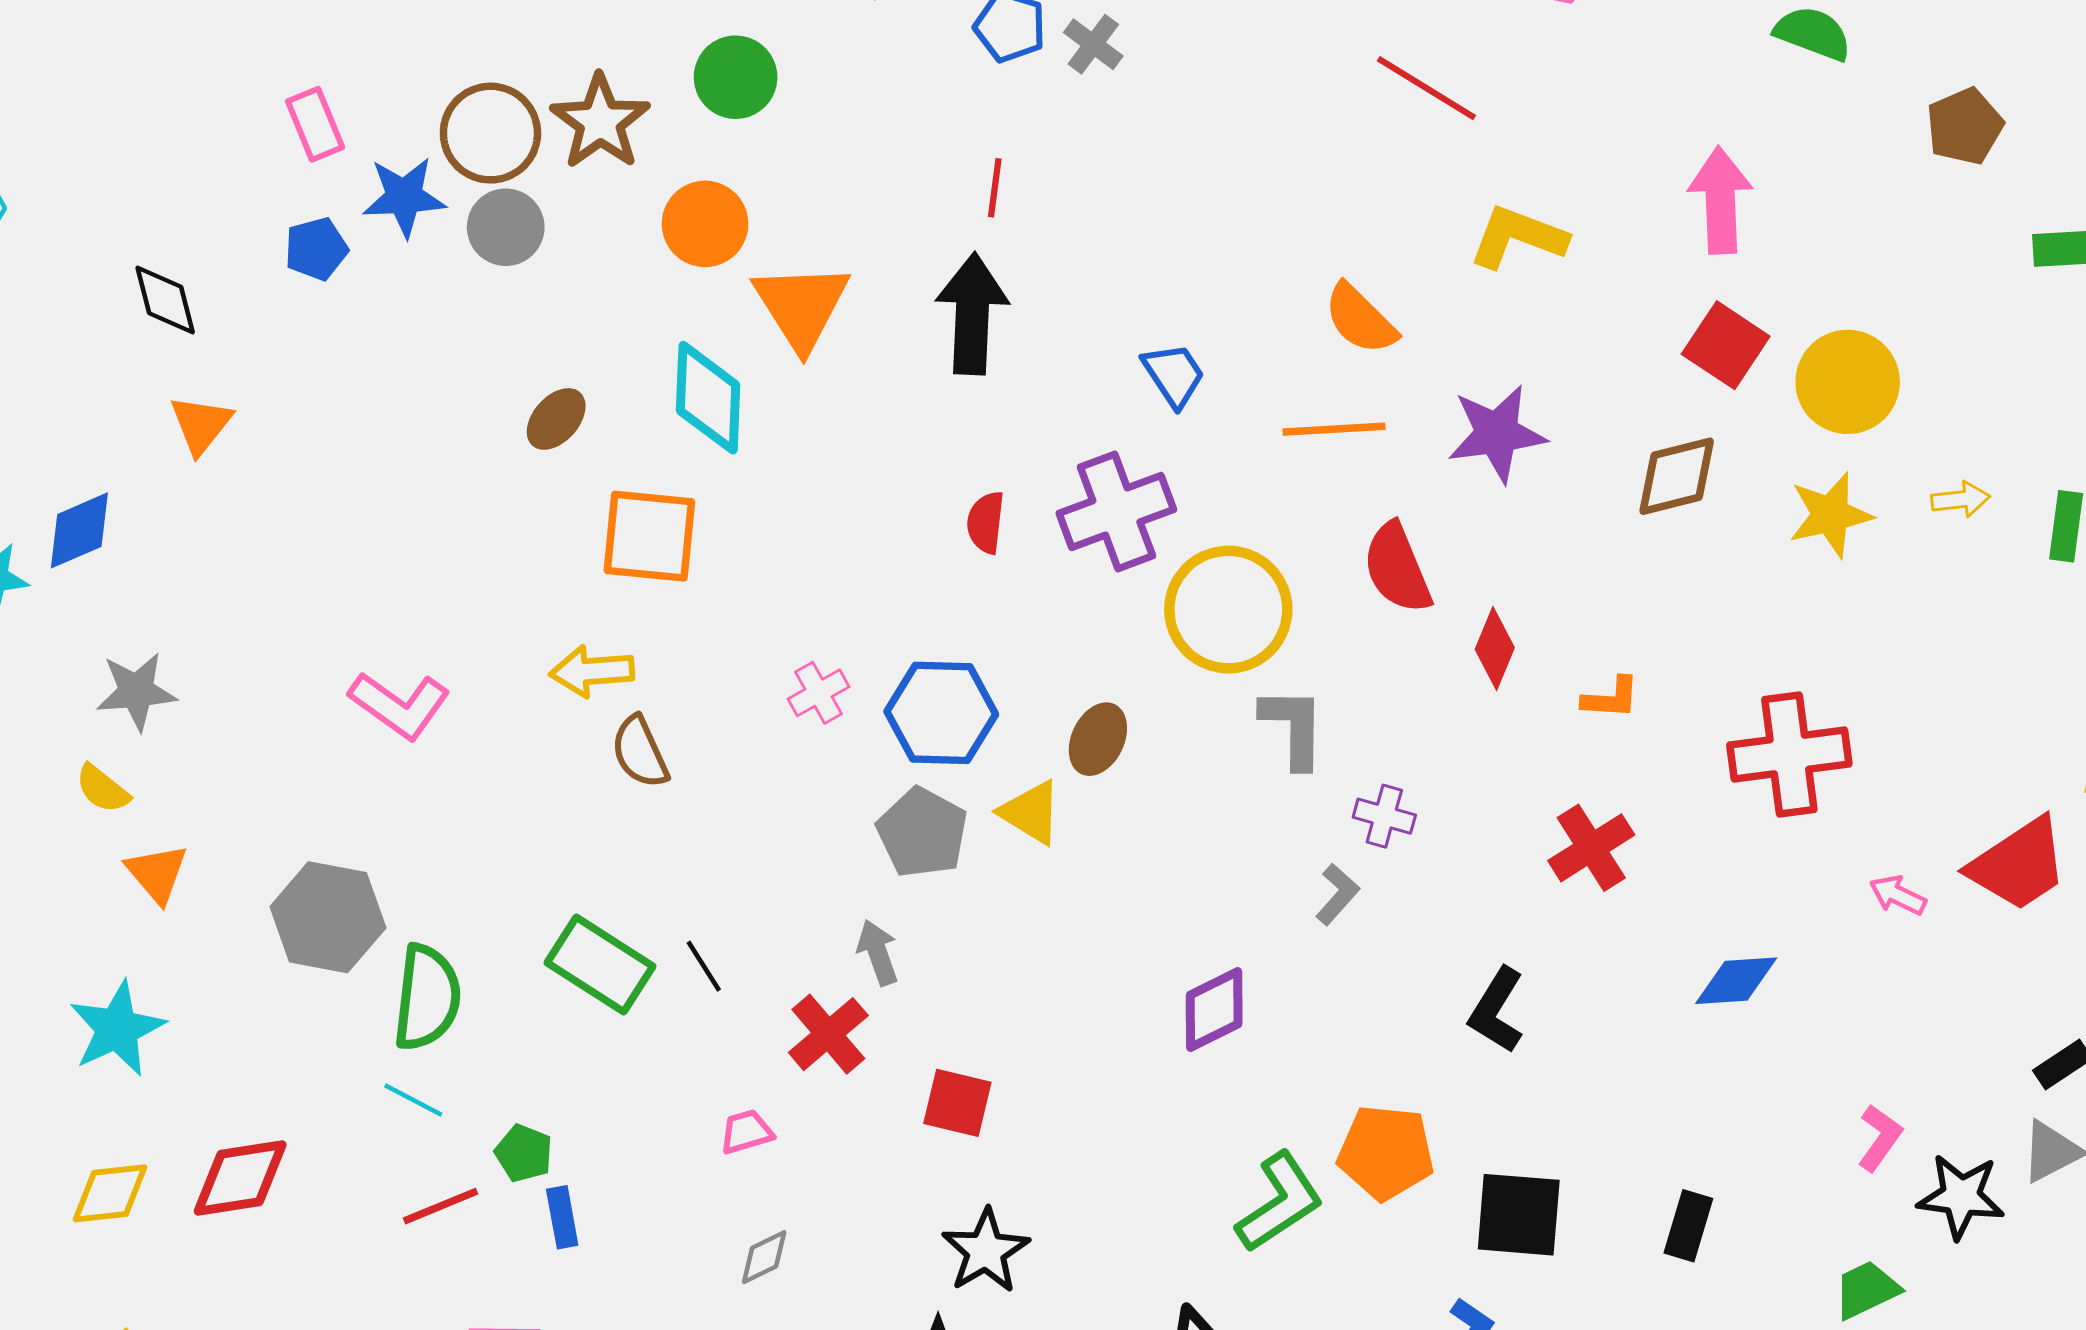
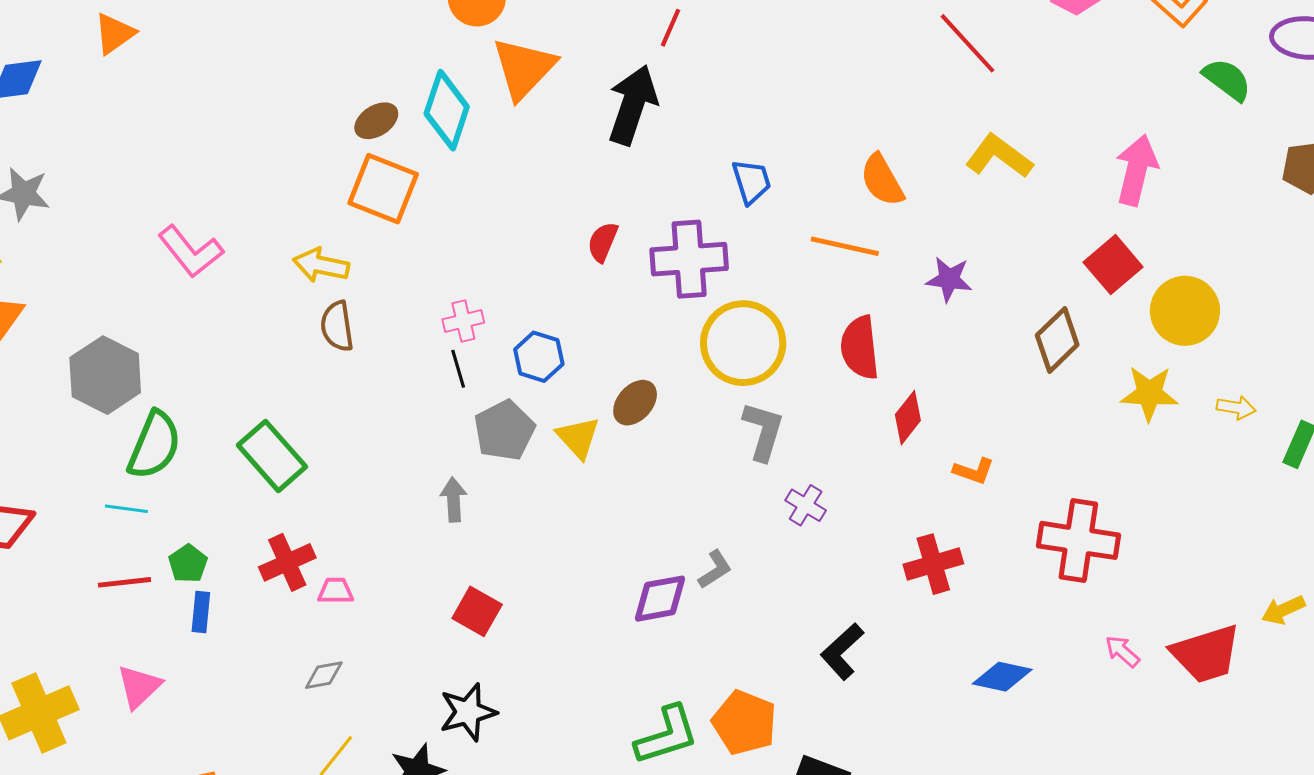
brown ellipse: (556, 419) -> (376, 121), moved
purple star: (1497, 433) -> (949, 279), size x0.7
brown diamond: (1677, 476) -> (1057, 340), turned -46
blue hexagon: (941, 713) -> (539, 357), size x0.7
gray L-shape: (1337, 894) -> (715, 569), moved
black line: (704, 966) -> (458, 369), moved
red cross: (828, 1034) -> (287, 562), moved
cyan line: (413, 1100) -> (126, 509), turned -36

